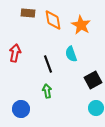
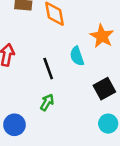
orange star: (81, 25) -> (102, 36), moved
green arrow: (47, 91) -> (47, 102), turned 40

